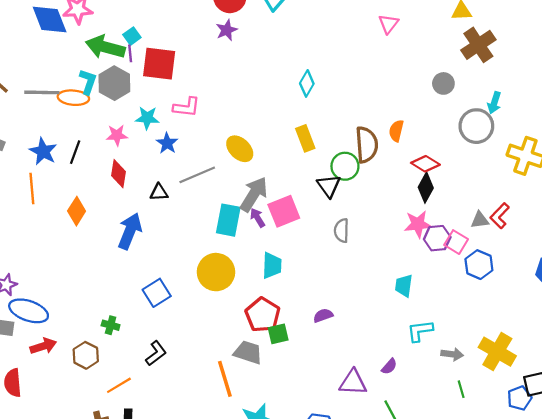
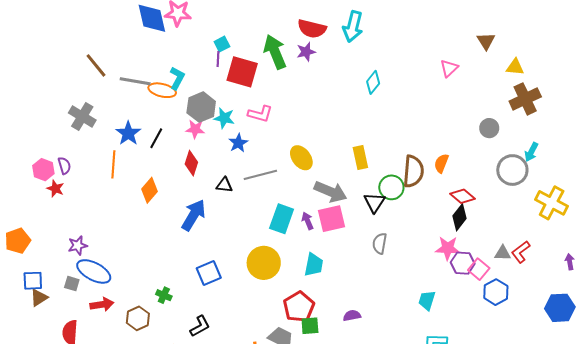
green arrow: (105, 47) -> (275, 52), moved, turned 44
gray hexagon: (114, 83) -> (201, 107), moved
cyan diamond: (307, 83) -> (373, 82), moved
gray arrow: (254, 194) -> (330, 192), moved, turned 72

